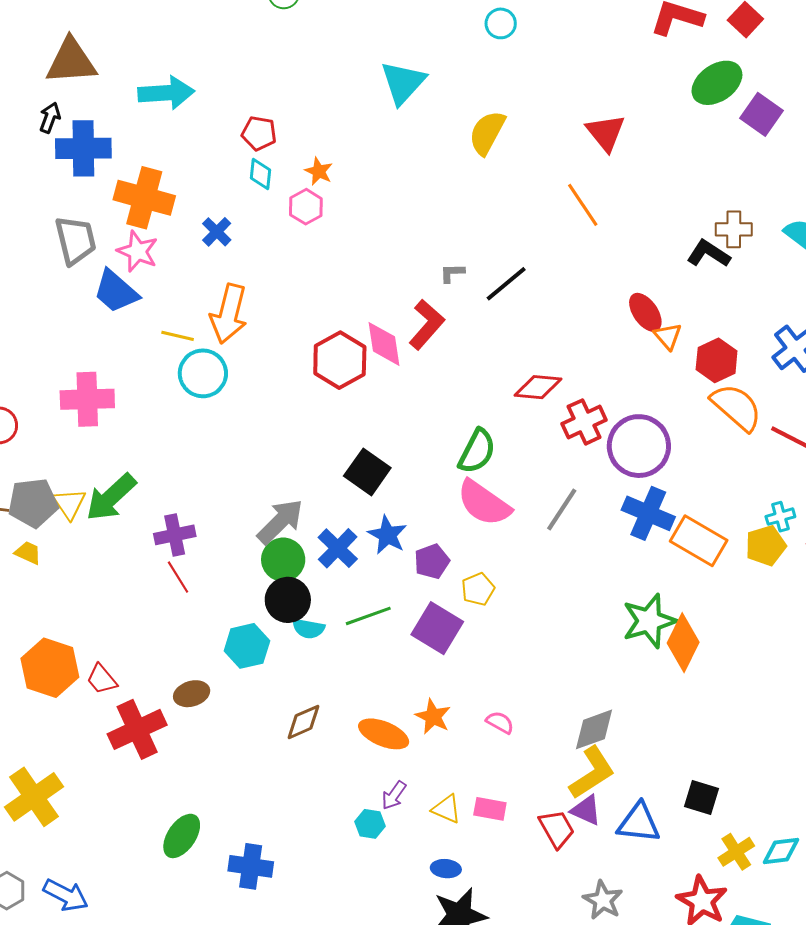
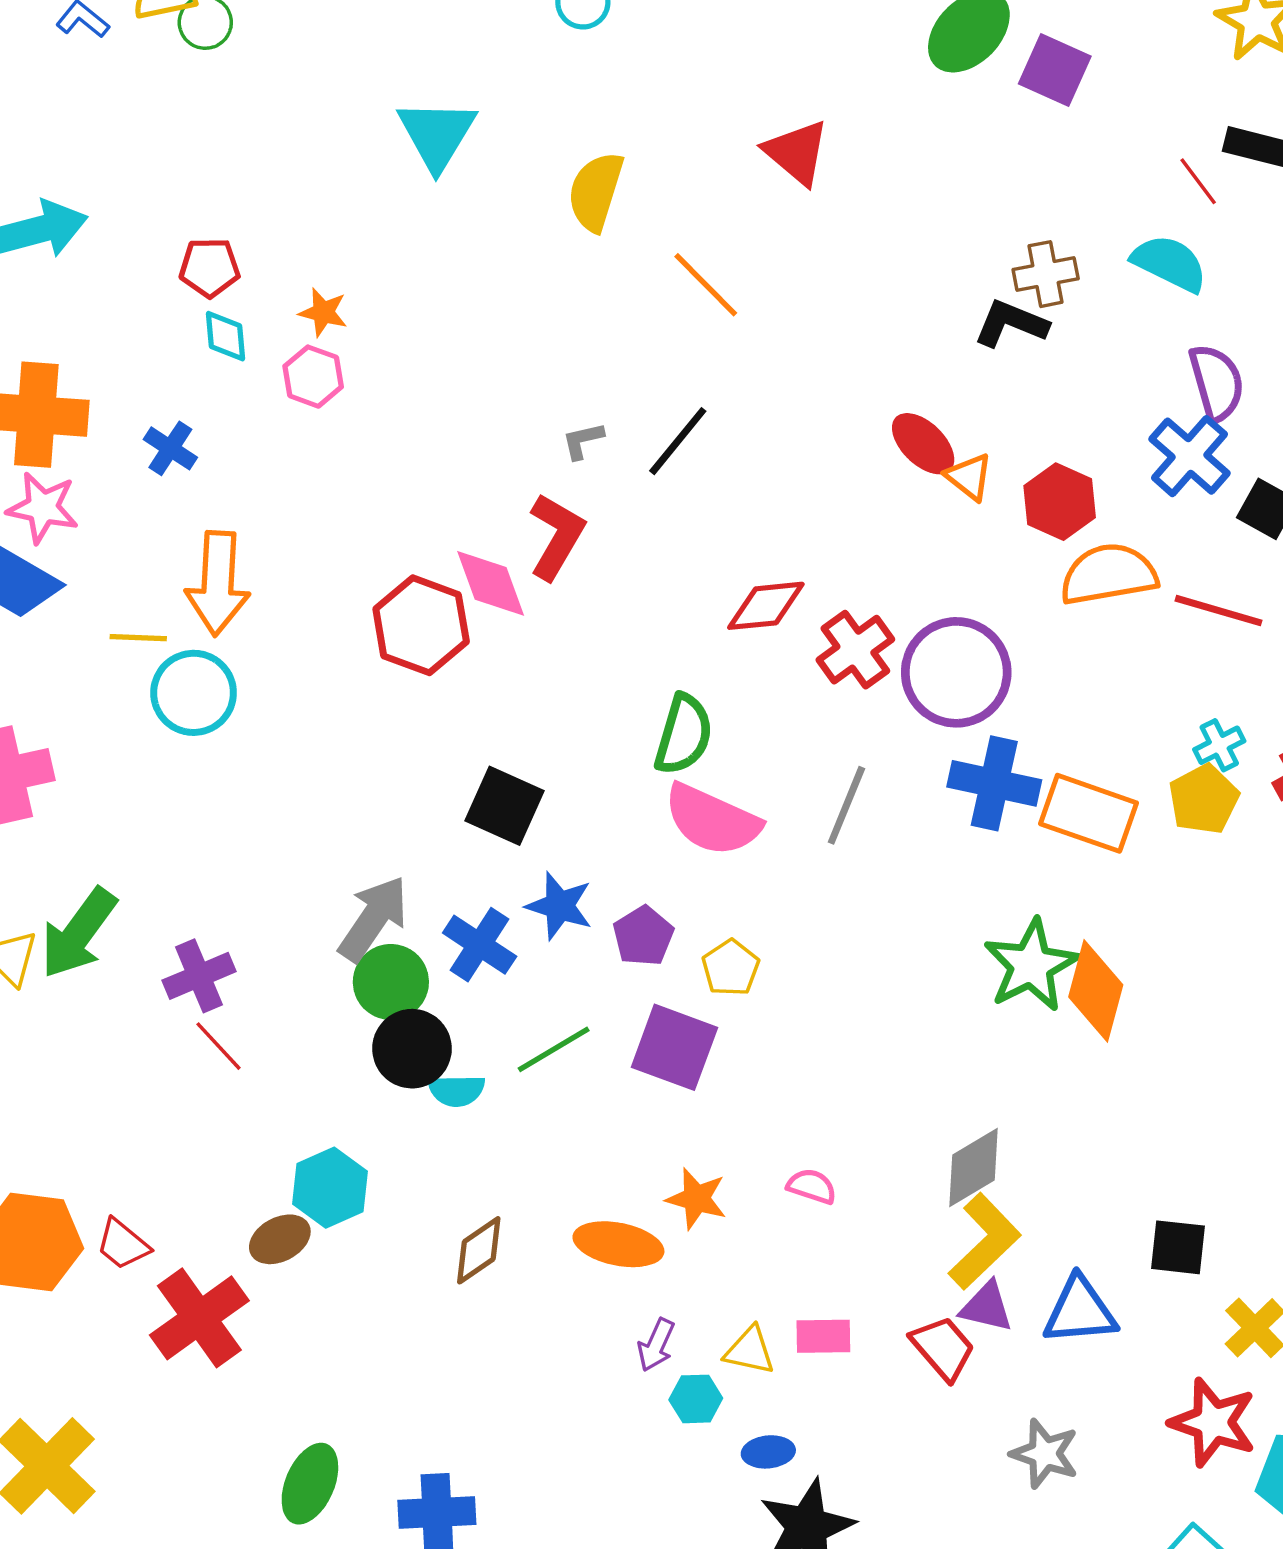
orange line: (583, 205) -> (706, 285), moved
orange semicircle: (736, 407) -> (1109, 574), turned -40
cyan hexagon: (247, 646) -> (330, 1188), moved
cyan hexagon: (370, 824) -> (696, 1399), moved

